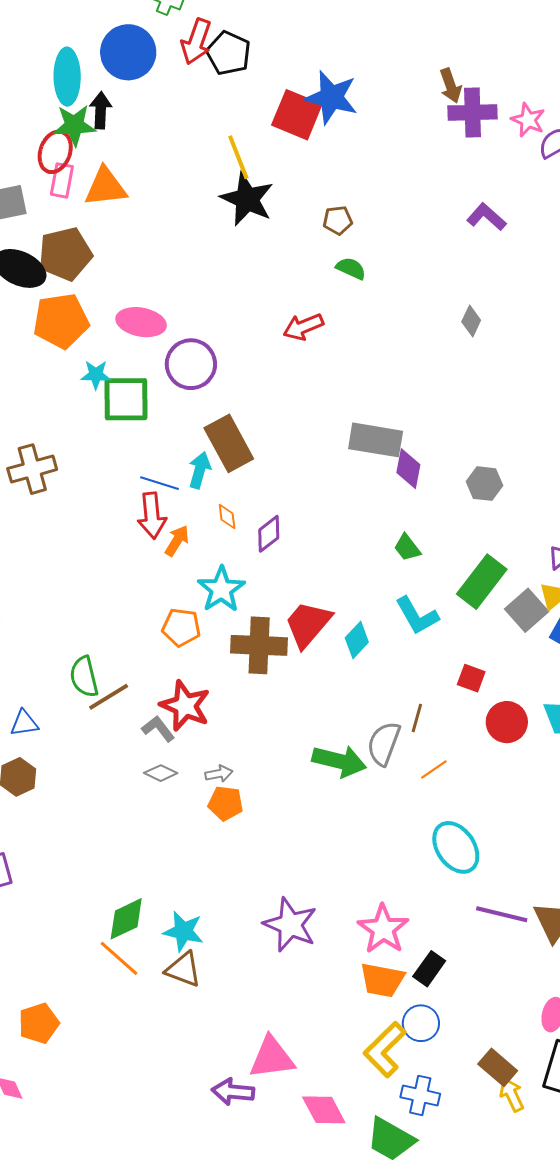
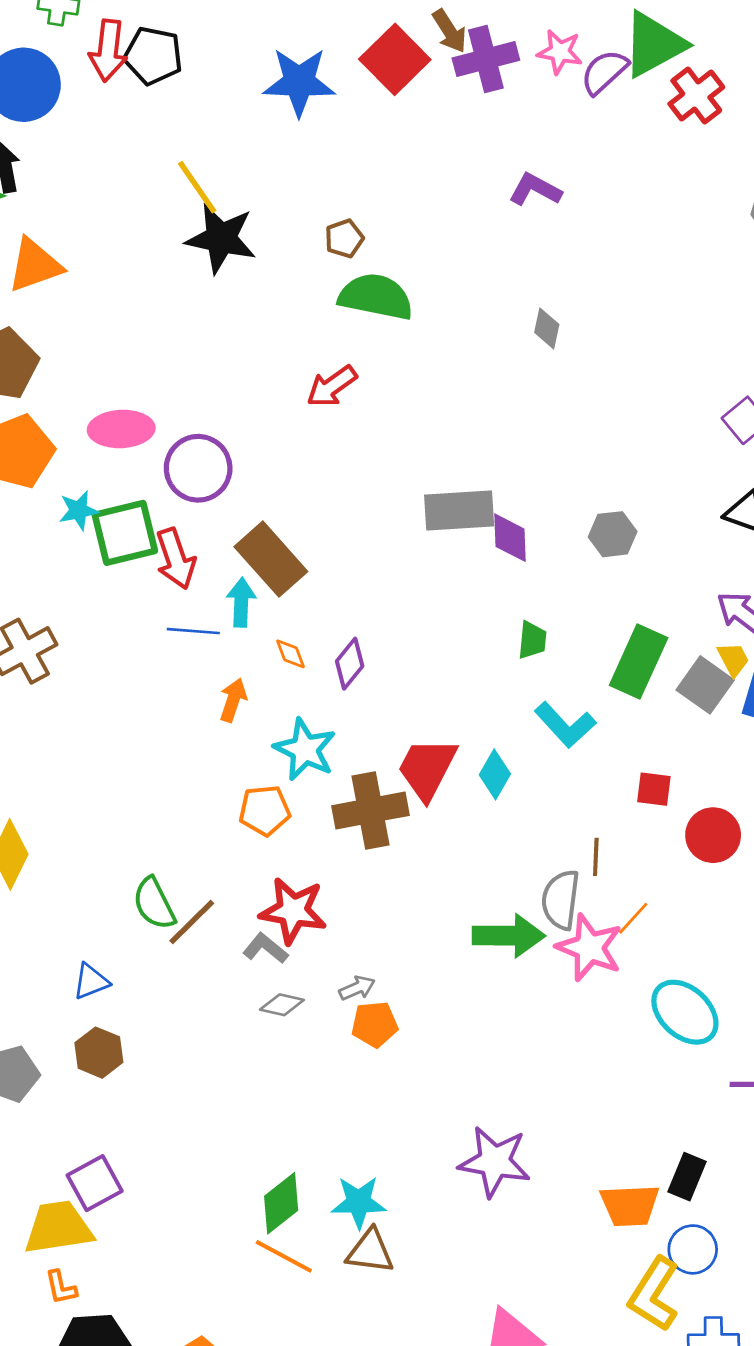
red square: (297, 115) -> (395, 59), moved, turned 36
green semicircle: (351, 268) -> (376, 297), size x1.8
red arrow: (152, 516) -> (176, 559), moved
green trapezoid: (407, 548) -> (532, 640), turned -124
pink star: (383, 929) -> (589, 948), moved

